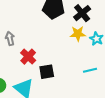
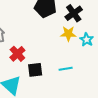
cyan line: (90, 70) -> (66, 69), moved

